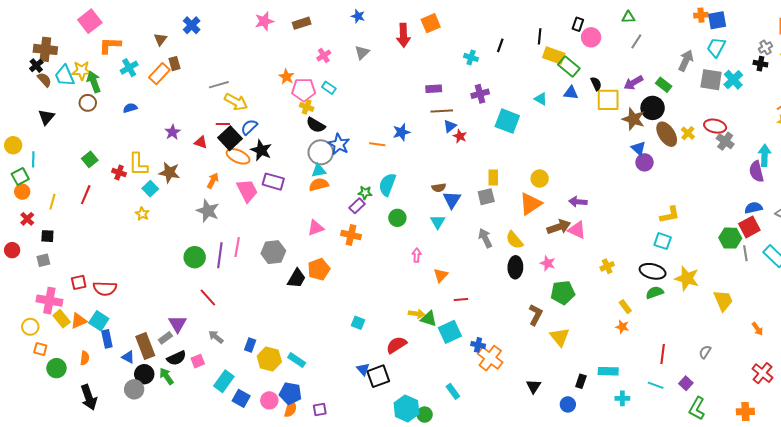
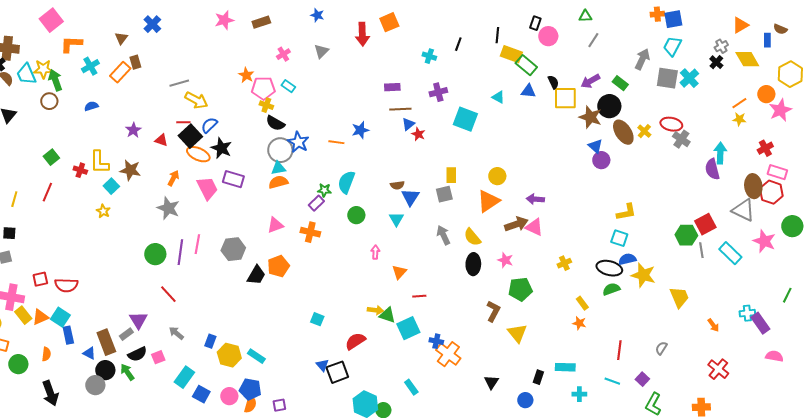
black cross: (760, 64) -> (716, 62), turned 32
blue semicircle: (753, 208) -> (627, 259), moved

